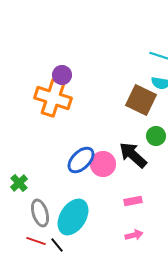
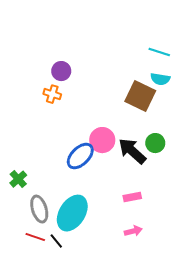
orange cross: (53, 98) -> (52, 94), size x0.5
green circle: (156, 136) -> (155, 143), moved
pink circle: (103, 164) -> (102, 140), moved

